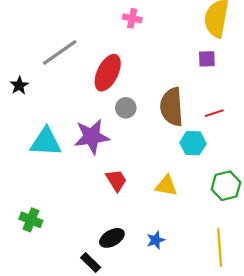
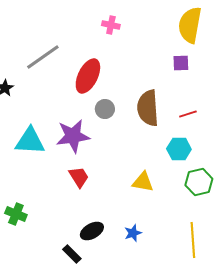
cyan hexagon: (193, 143) -> (179, 149), moved
red trapezoid: (116, 180) -> (79, 177), moved

